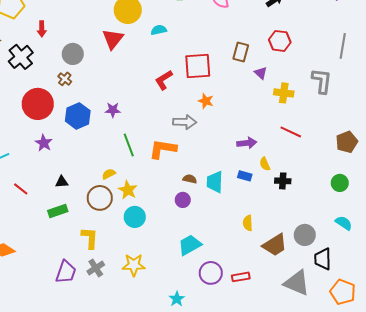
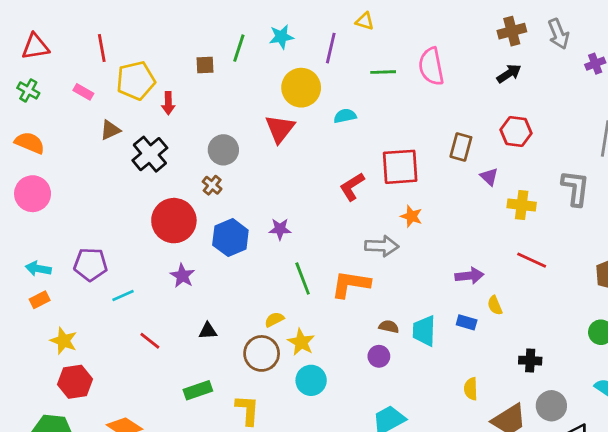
red arrow: (42, 29) -> (168, 103), moved
black cross: (283, 181) -> (530, 361), moved
green rectangle: (58, 211) -> (198, 390), moved

